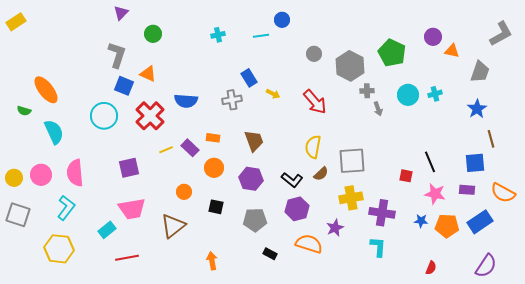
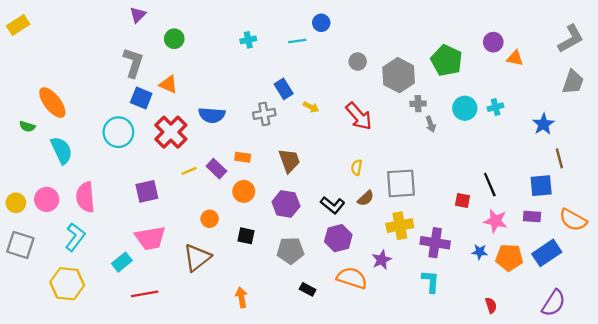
gray trapezoid: (480, 72) -> (573, 82), moved
yellow semicircle: (313, 147) -> (357, 167), size x0.6
red semicircle: (431, 268) -> (491, 305), turned -40

